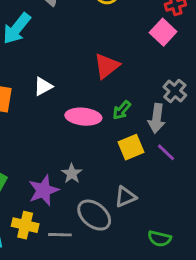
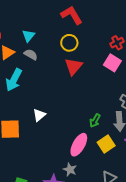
red triangle: (107, 66) -> (73, 66), moved
pink ellipse: (83, 117) -> (79, 145), moved, turned -55

